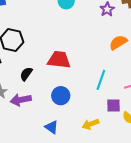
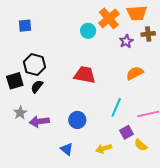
red trapezoid: (59, 60) -> (85, 75), moved
black semicircle: (26, 74) -> (37, 86), moved
purple square: (113, 105) -> (127, 132), turned -32

